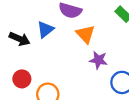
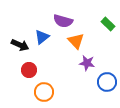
red circle: (22, 79) -> (29, 70), moved

